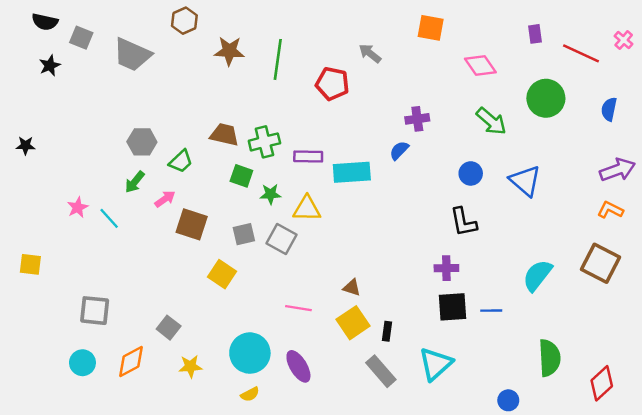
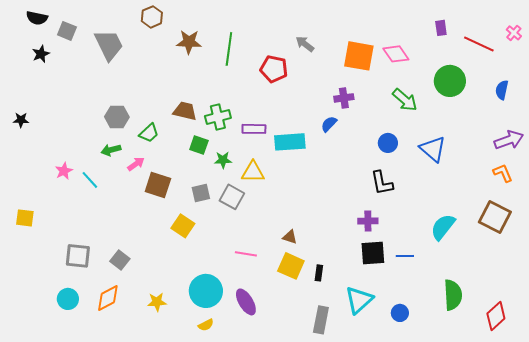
orange square: (431, 28) -> (359, 56), moved, size x1.4
gray trapezoid: (132, 55) -> (109, 45), turned -140
green arrow: (135, 182) -> (111, 150), turned 36
orange L-shape: (610, 210) -> (503, 173), turned 40
yellow square: (353, 323) -> (291, 266), turned -32
gray square: (169, 328) -> (120, 260), moved
gray rectangle: (381, 371) -> (321, 320), moved, turned 52
blue circle: (508, 400) -> (400, 313), moved

